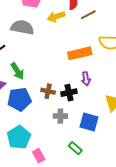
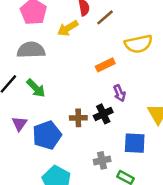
orange rectangle: (80, 53) -> (105, 65), size x0.7
green arrow: (17, 71) -> (36, 88), moved
gray cross: (60, 116) -> (102, 160), moved

